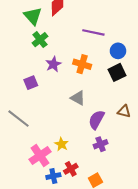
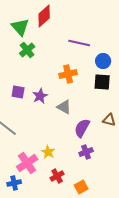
purple star: (53, 64) -> (40, 96), moved
orange cross: (82, 64) -> (68, 74), turned -30
black square: (117, 72) -> (102, 82), turned 30
purple square: (31, 83) -> (18, 92), turned 32
blue cross: (53, 176) -> (14, 183), moved

